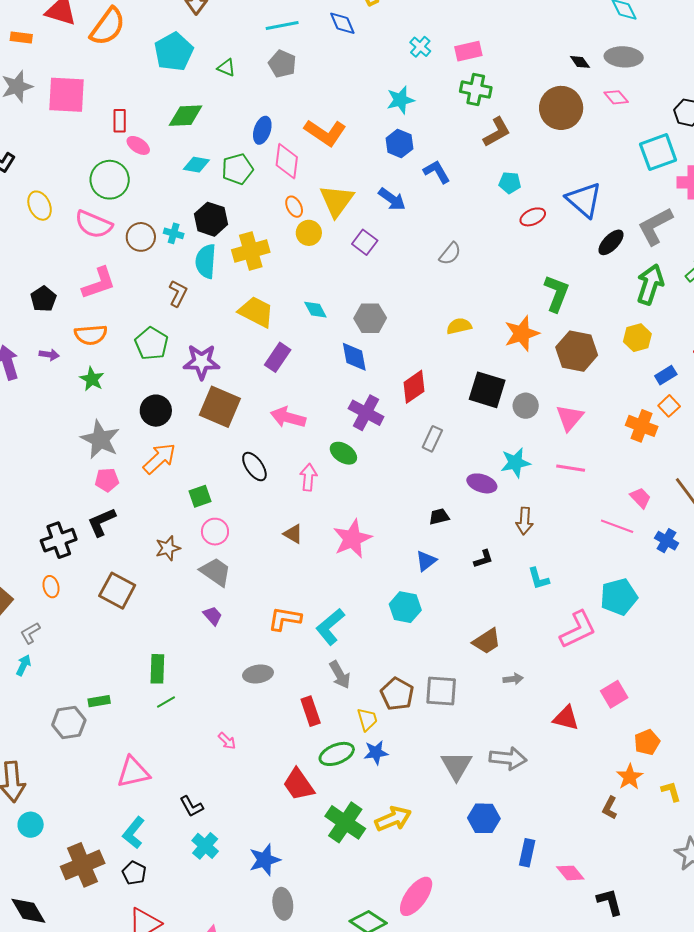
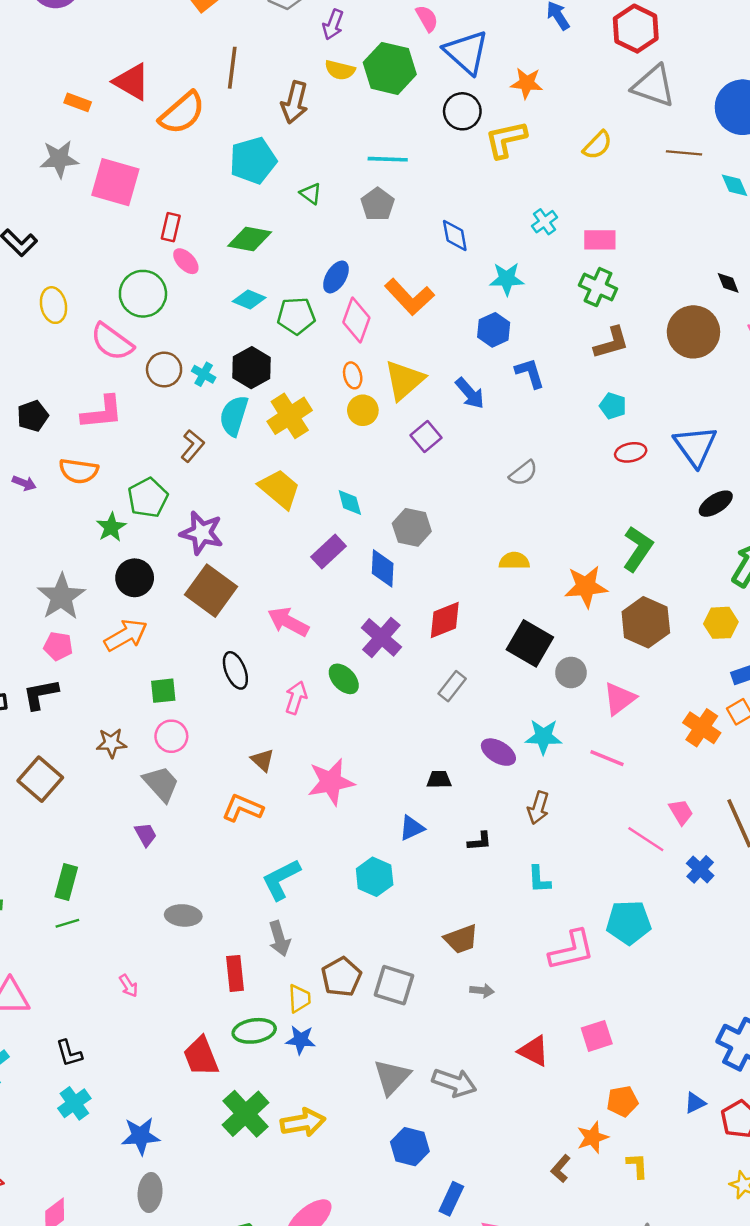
blue diamond: (342, 23) -> (455, 235), moved
yellow cross: (251, 251) -> (290, 416), turned -30
purple rectangle: (278, 357) -> (328, 551), moved
green star: (92, 379) -> (111, 527), moved
orange L-shape: (285, 619) -> (243, 808), moved

